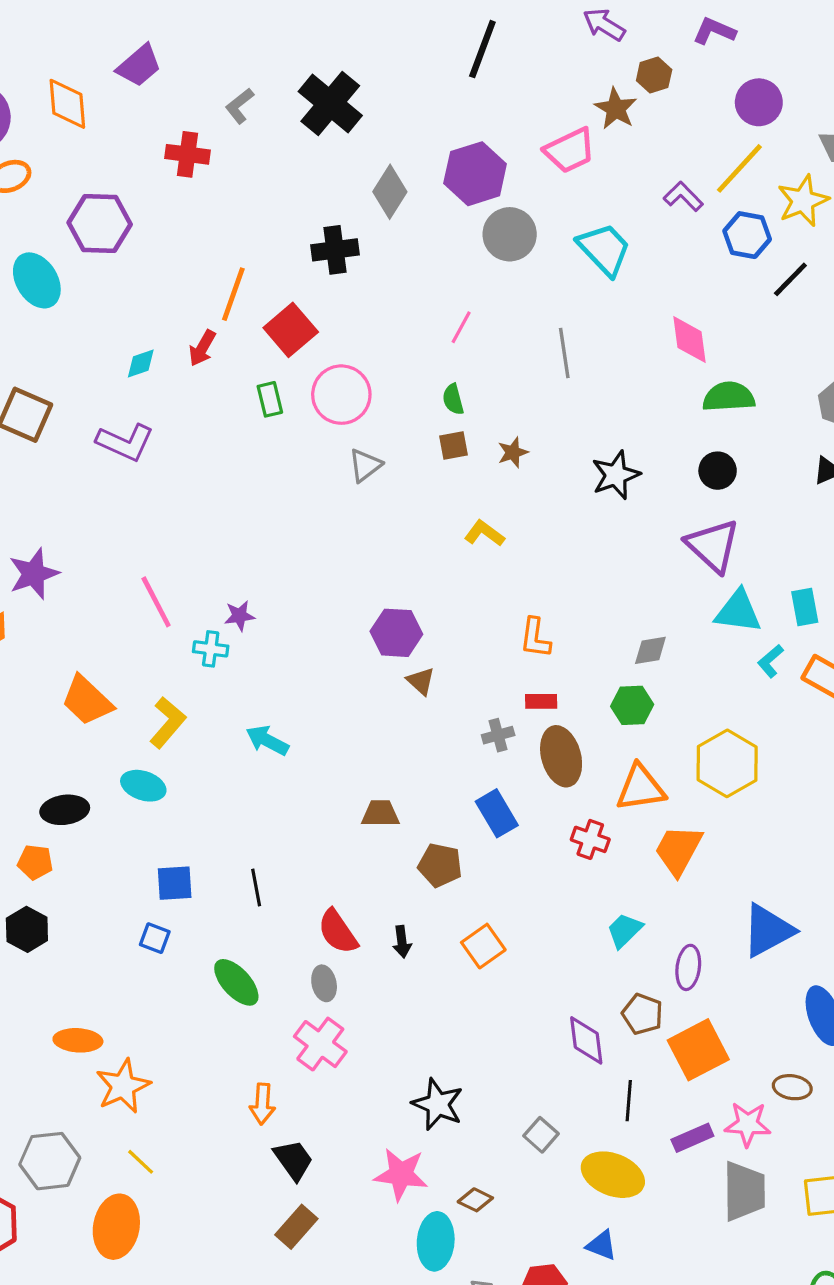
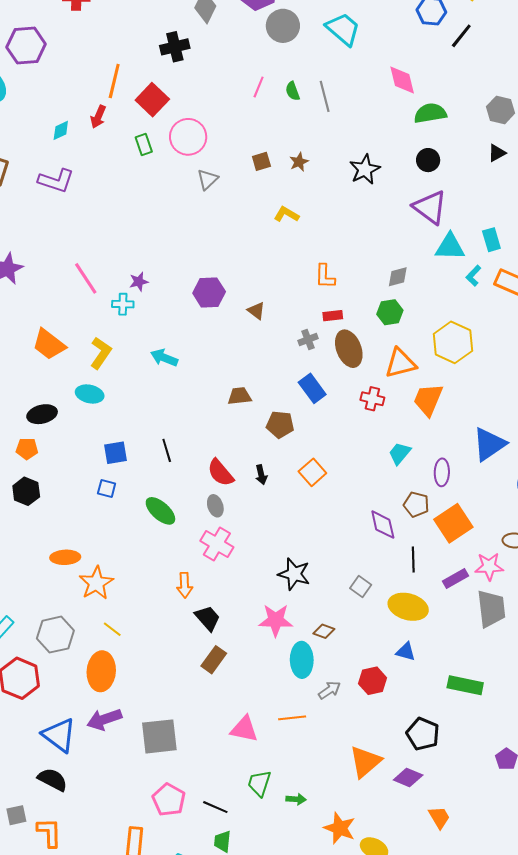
green semicircle: (453, 399) -> (293, 91), moved
purple hexagon: (396, 633) -> (209, 292), moved

